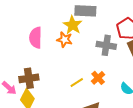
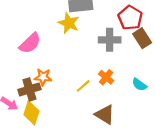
pink semicircle: (36, 38) -> (30, 43), turned -125
orange star: (65, 40) -> (43, 77), moved

